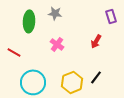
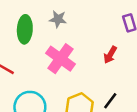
pink cross: (57, 44) -> (60, 59), size x1.6

